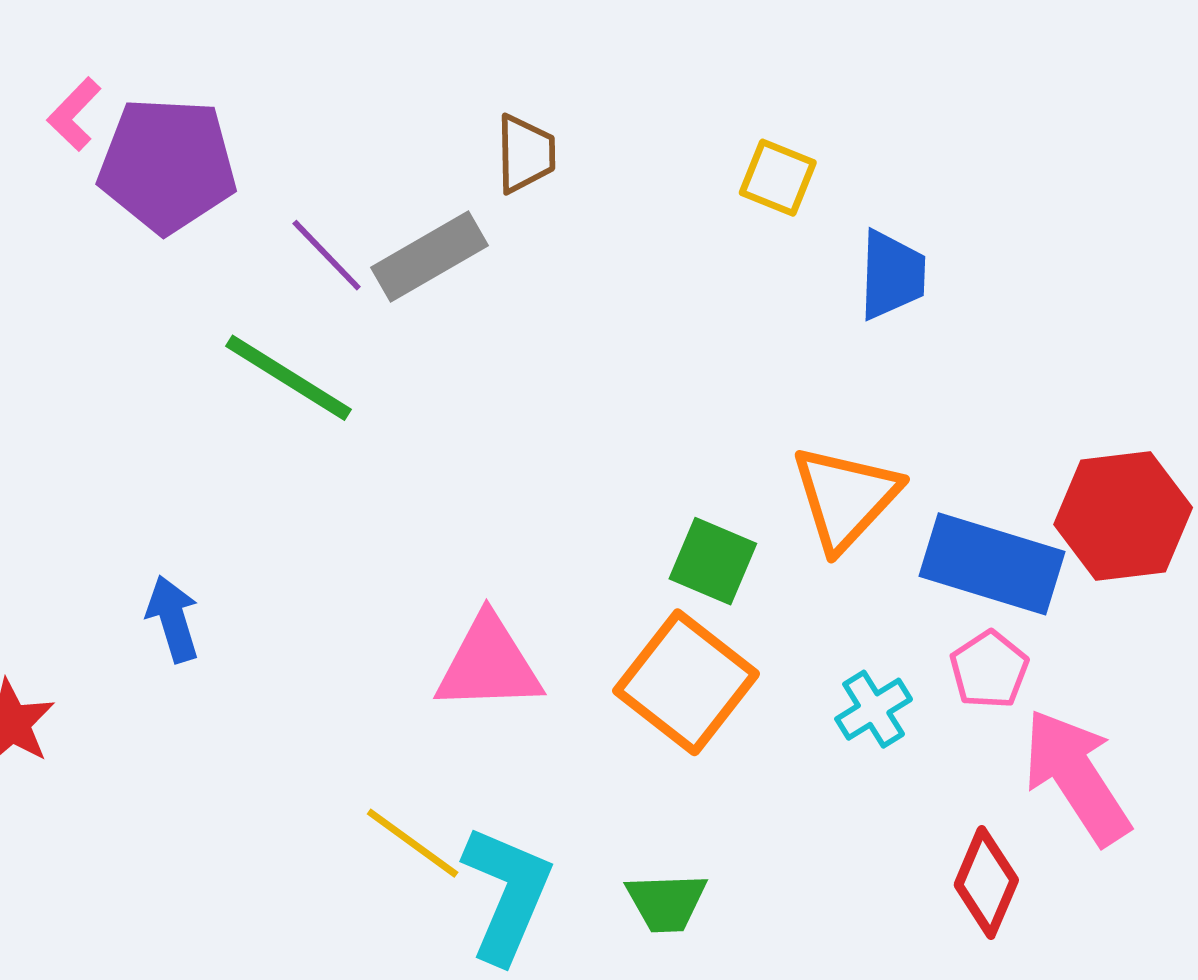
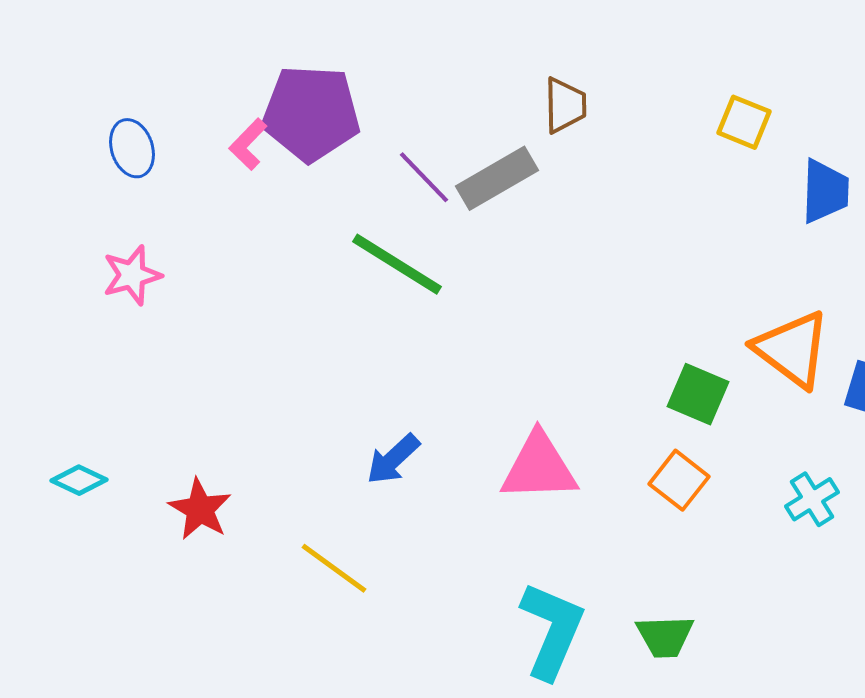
pink L-shape: (74, 114) -> (248, 144), moved
orange triangle: (845, 498) -> (792, 349), turned -36
blue arrow: (173, 619) -> (393, 459), moved, turned -116
orange square: (686, 682) -> (679, 480), size x0.6
yellow line: (413, 843) -> (334, 568), moved

